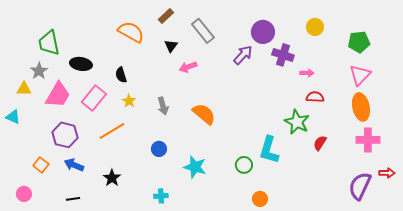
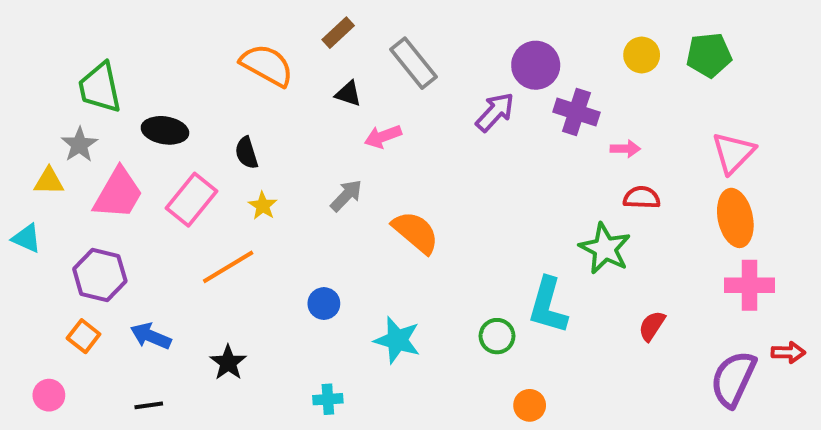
green pentagon: (359, 42) -> (709, 55), moved
black triangle: (171, 46) -> (348, 94), turned -48
gray arrow: (163, 106) -> (346, 196), moved, turned -120
purple hexagon: (65, 135) -> (100, 275), moved
red semicircle: (320, 143) -> (652, 326), moved

